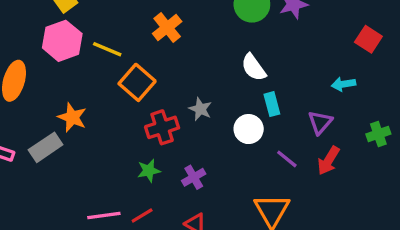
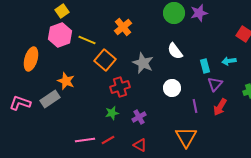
cyan rectangle: (272, 104) -> (205, 66), moved
gray star: (200, 109) -> (143, 63), moved, size x1.5
purple line: (287, 159) -> (195, 106), turned 40

